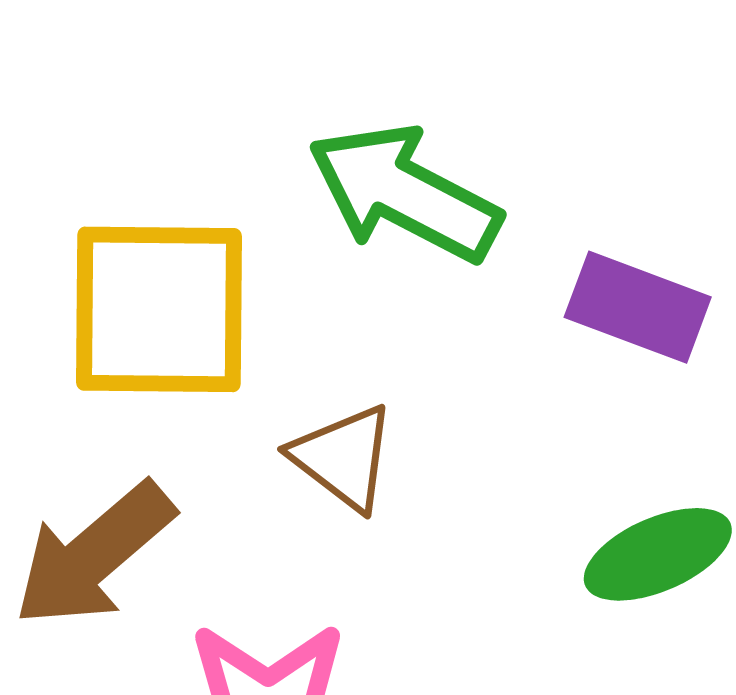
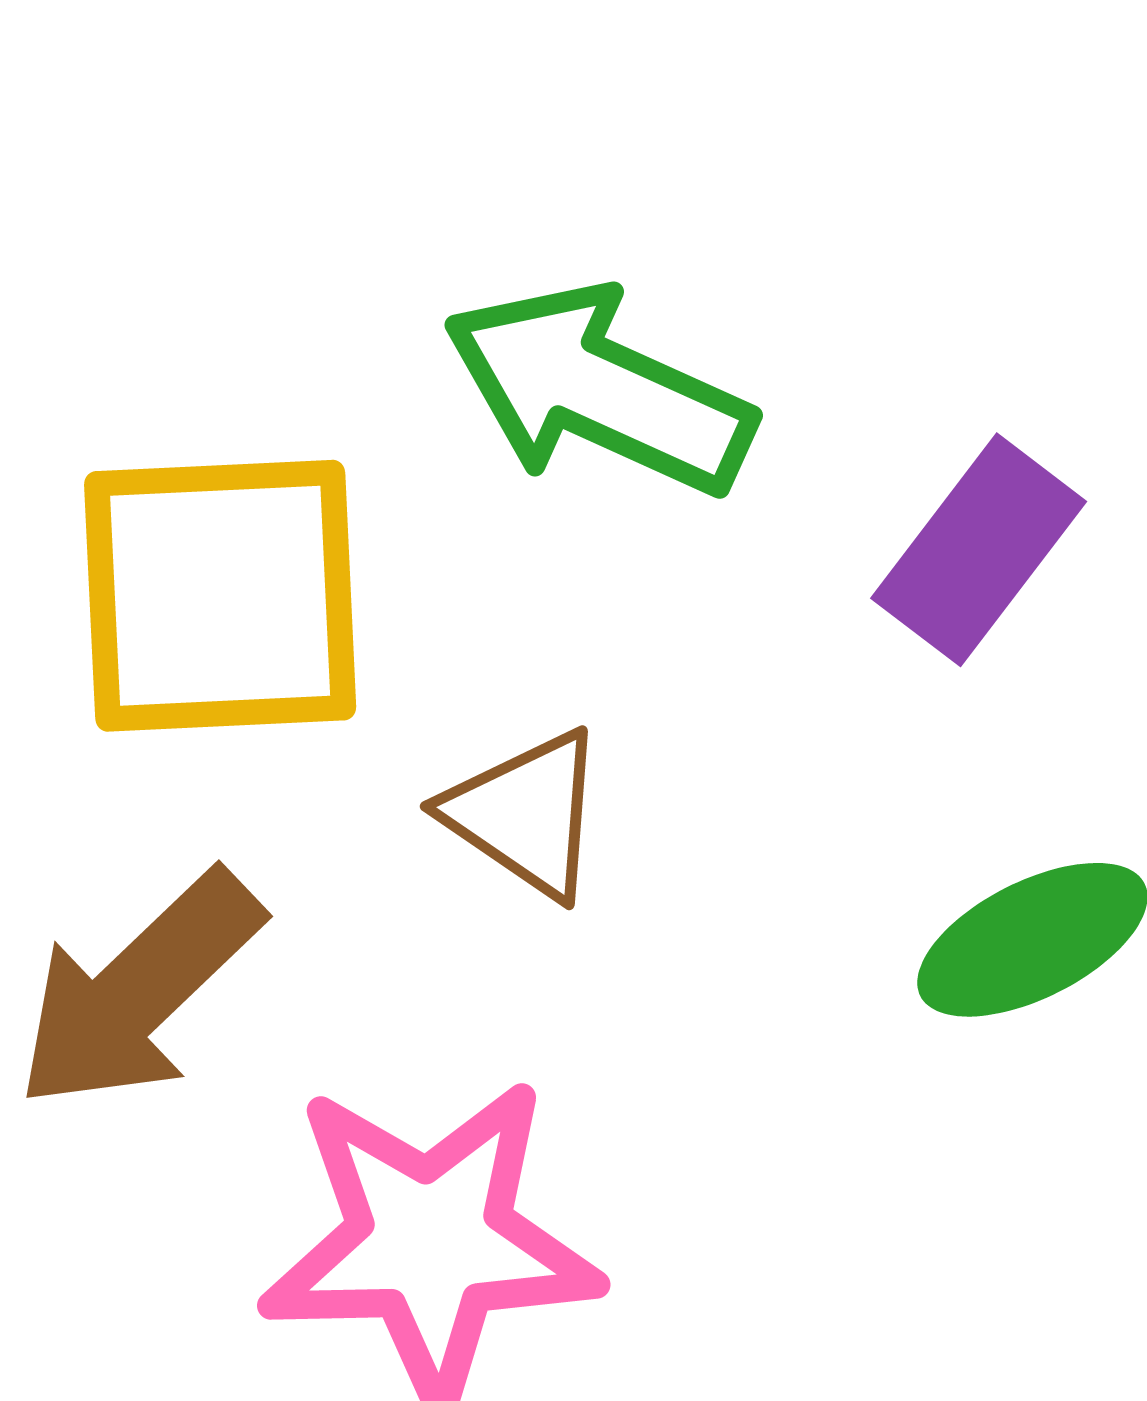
purple rectangle: (638, 307) -> (979, 550), turned -70

